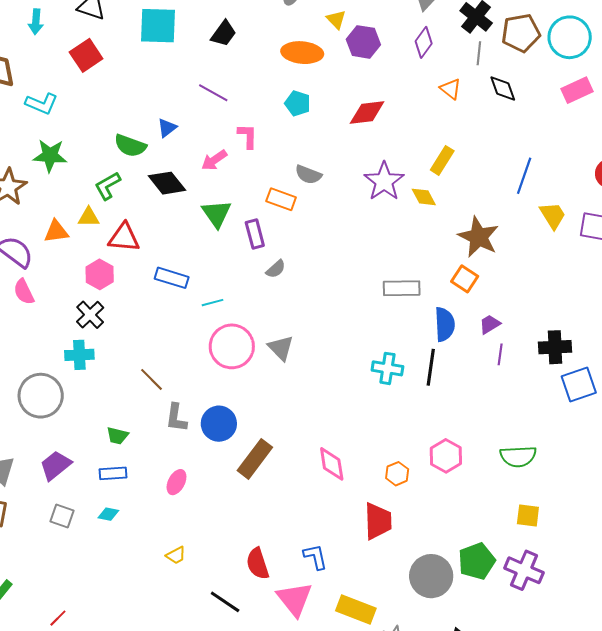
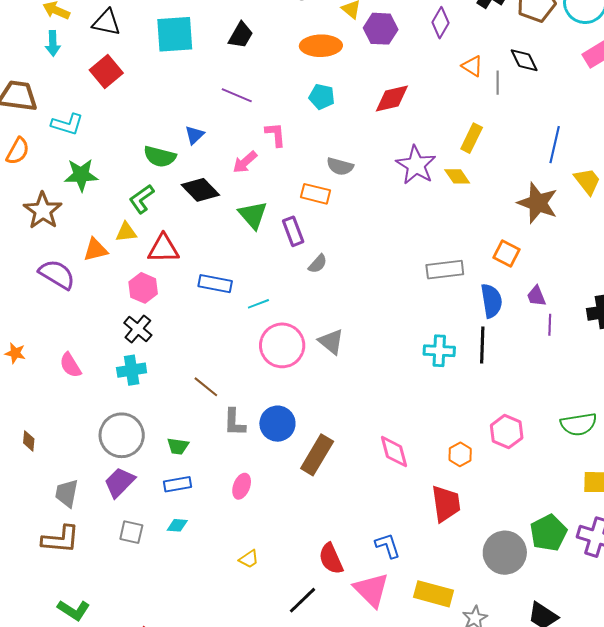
gray line: (479, 53) -> (498, 83), moved
brown star: (478, 237) -> (538, 203), moved
pink semicircle: (24, 292) -> (70, 365), moved
purple trapezoid: (490, 324) -> (536, 296), turned -75
gray circle: (41, 396) -> (122, 435), moved
black line: (225, 602) -> (303, 600), turned -72

